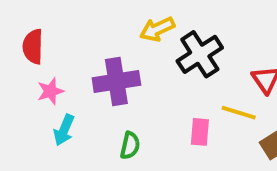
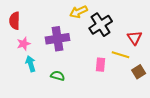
cyan arrow: (64, 130) -> (31, 64), turned 140
green semicircle: (130, 146) -> (58, 76), moved, turned -88

